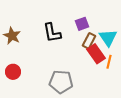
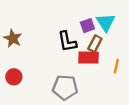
black L-shape: (52, 33) -> (67, 42), moved
cyan triangle: (108, 38) -> (106, 22), moved
red rectangle: (96, 54) -> (88, 58), moved, turned -54

